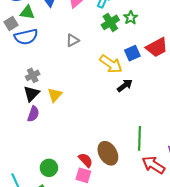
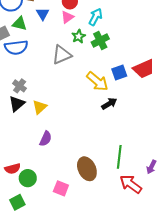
green star: (131, 18) -> (79, 36), moved
gray triangle: (73, 40) -> (62, 55), size x1.5
gray cross: (33, 75) -> (20, 86), turned -32
purple semicircle: (33, 114) -> (46, 139), moved
red semicircle: (86, 160) -> (13, 169), moved, turned 112

